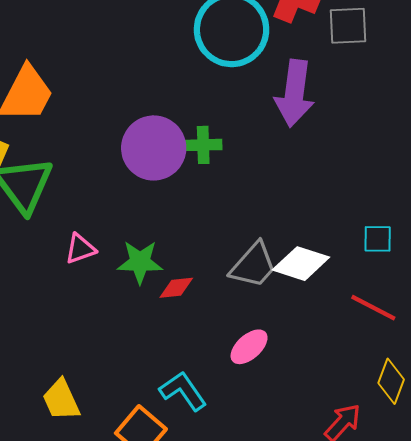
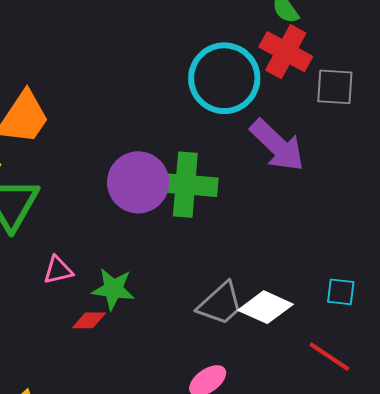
purple arrow: (294, 93) -> (277, 145), turned -60
green cross: (203, 145) -> (185, 185), size x1.8
red diamond: (176, 288) -> (89, 320), moved

